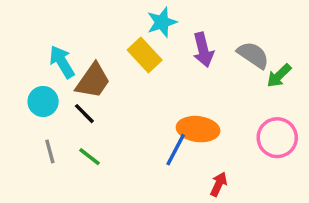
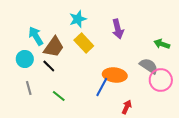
cyan star: (162, 22) -> (78, 19), moved
yellow rectangle: (145, 55) -> (84, 43), moved
gray semicircle: (253, 55) -> (149, 66), moved
green arrow: (279, 76) -> (162, 44), turned 63
green line: (90, 157) -> (59, 96), moved

